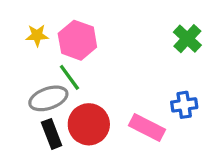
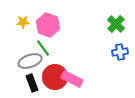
blue cross: (184, 105) -> (120, 52), moved
pink rectangle: (147, 127) -> (72, 79), moved

